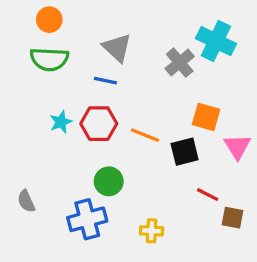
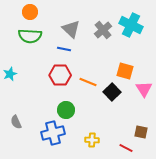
gray cross: (180, 63) -> (103, 30), moved
cyan star: (61, 122) -> (10, 74), moved
black square: (185, 152) -> (112, 92), turned -30
red line: (208, 195) -> (126, 148), moved

